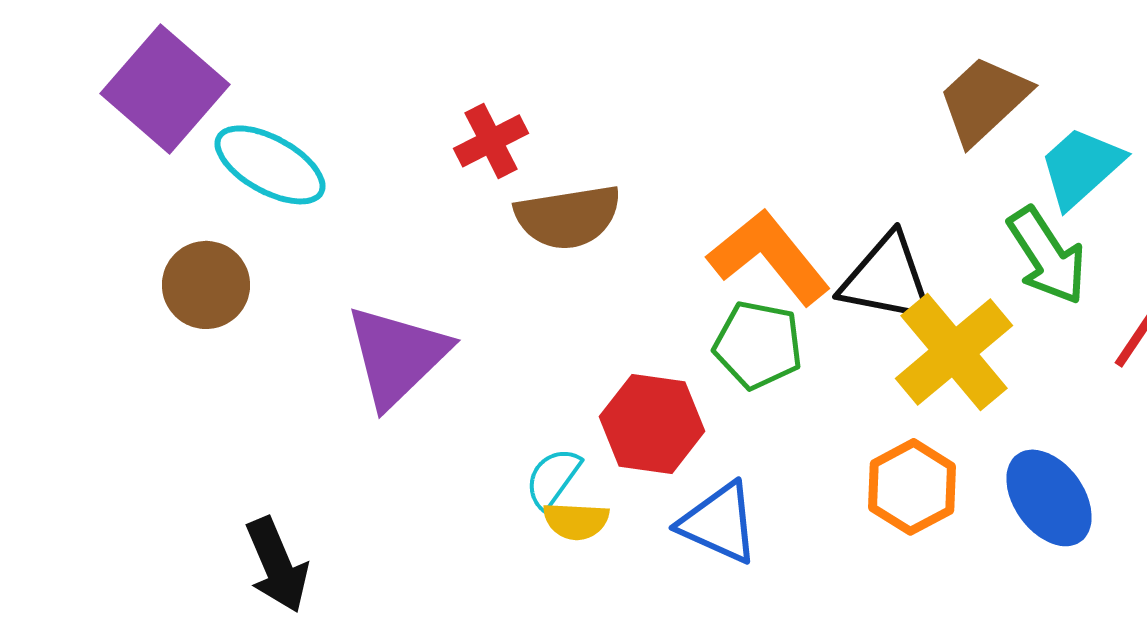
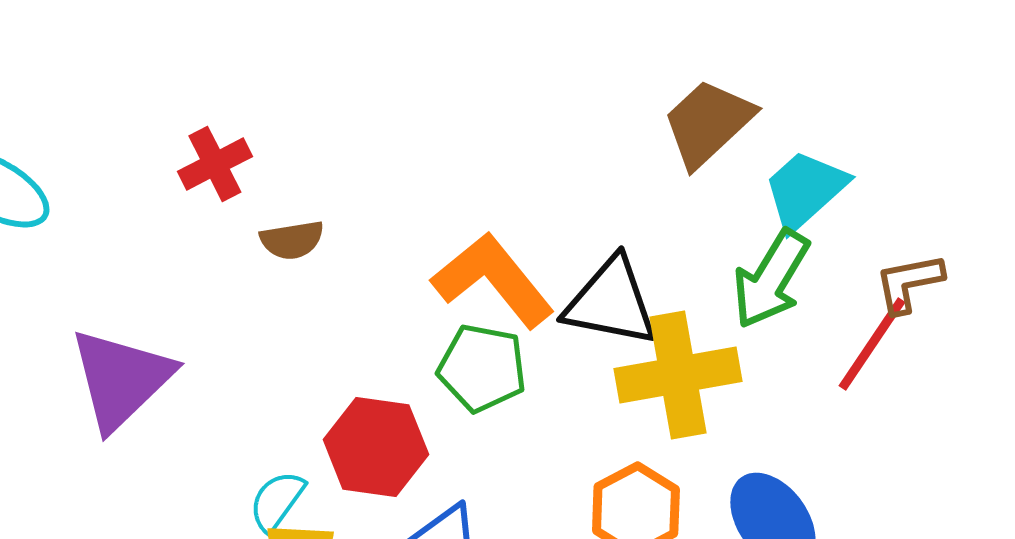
brown semicircle: (568, 217) -> (292, 240), size x0.6
green arrow: (1047, 256) -> (771, 279), turned 64
yellow cross: (954, 352) -> (678, 375), turned 30

